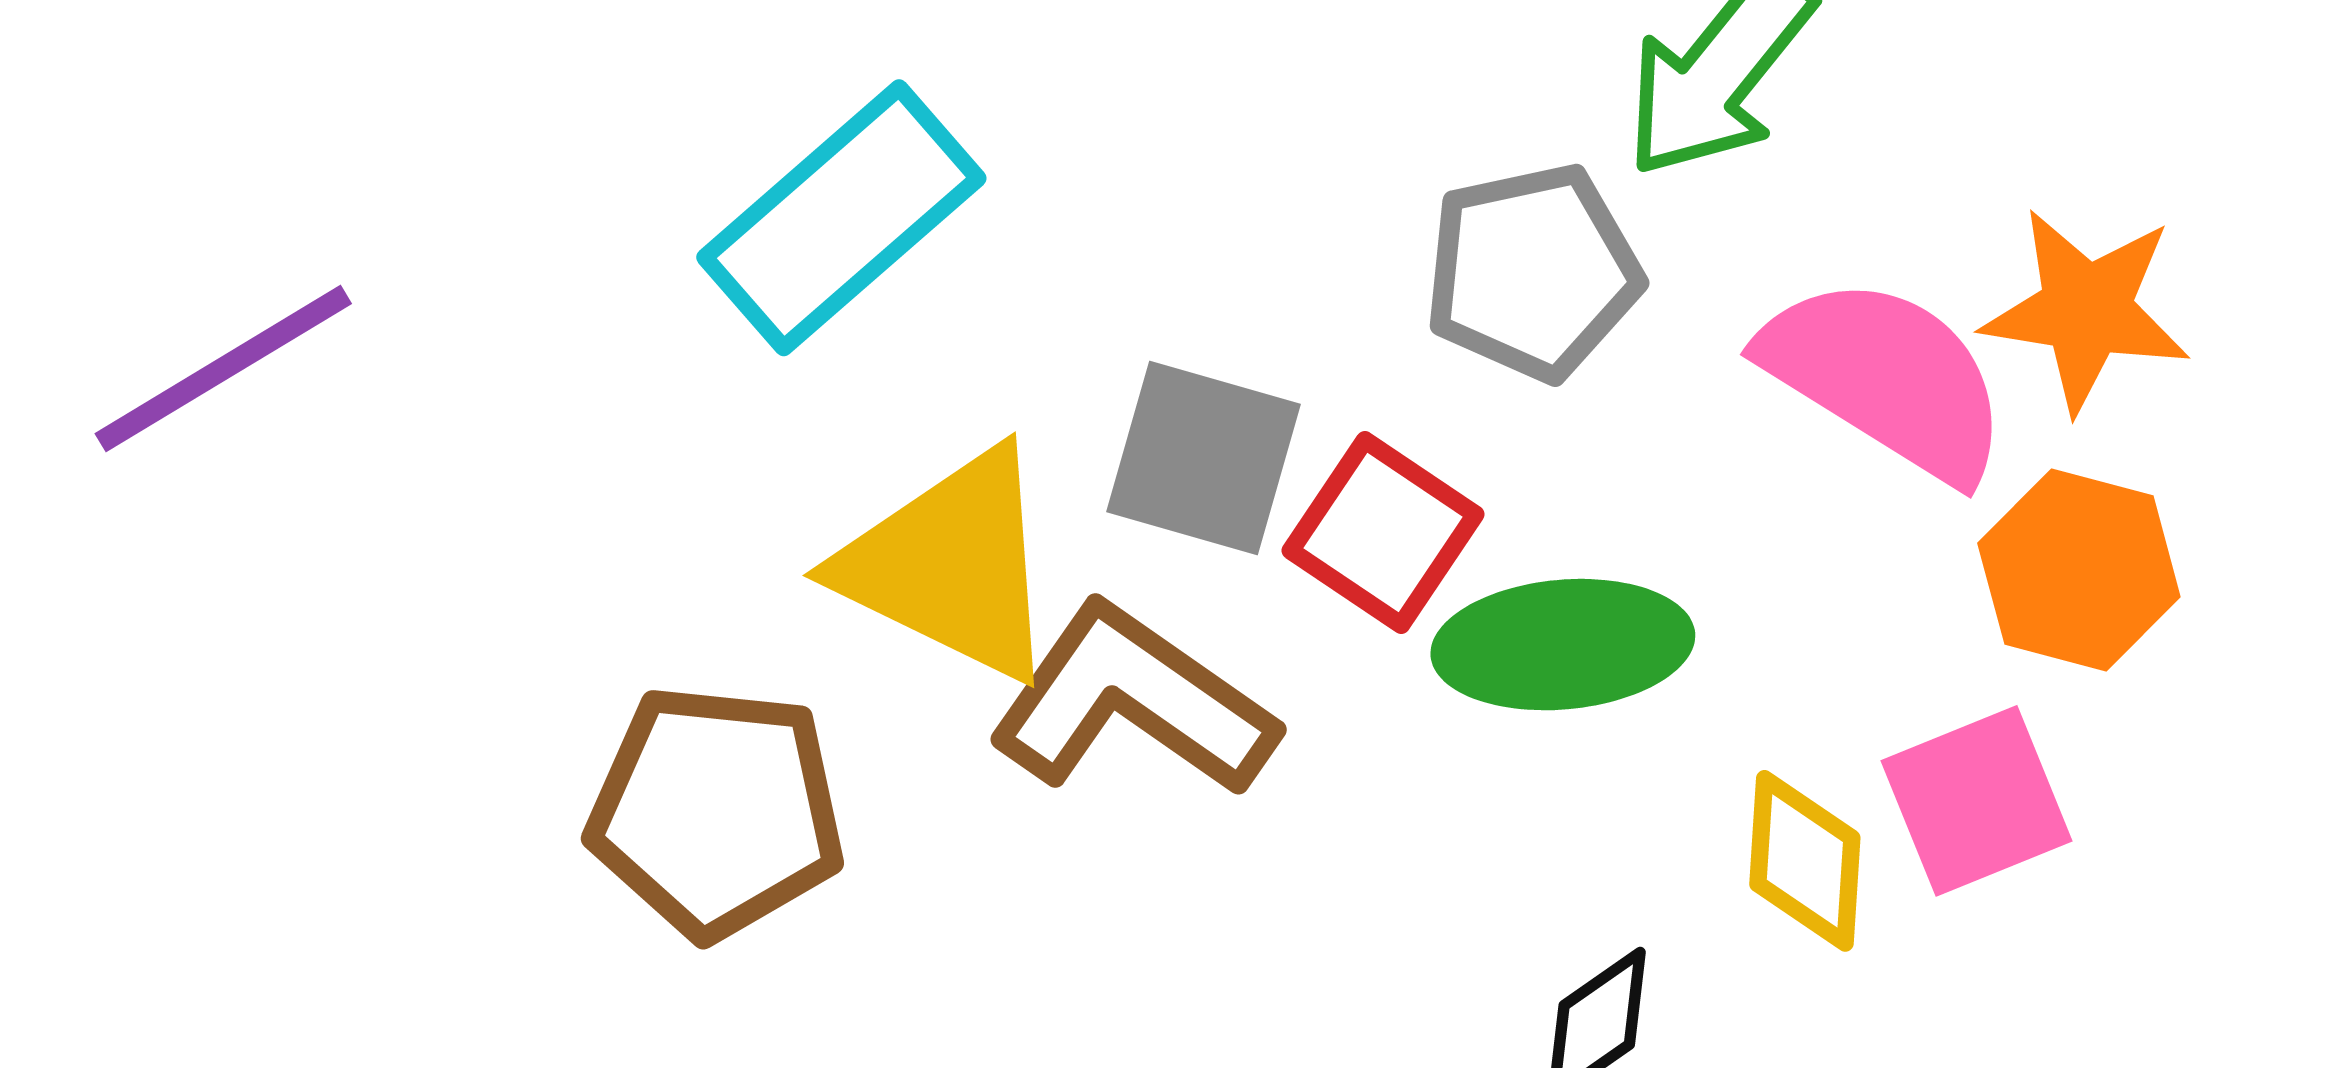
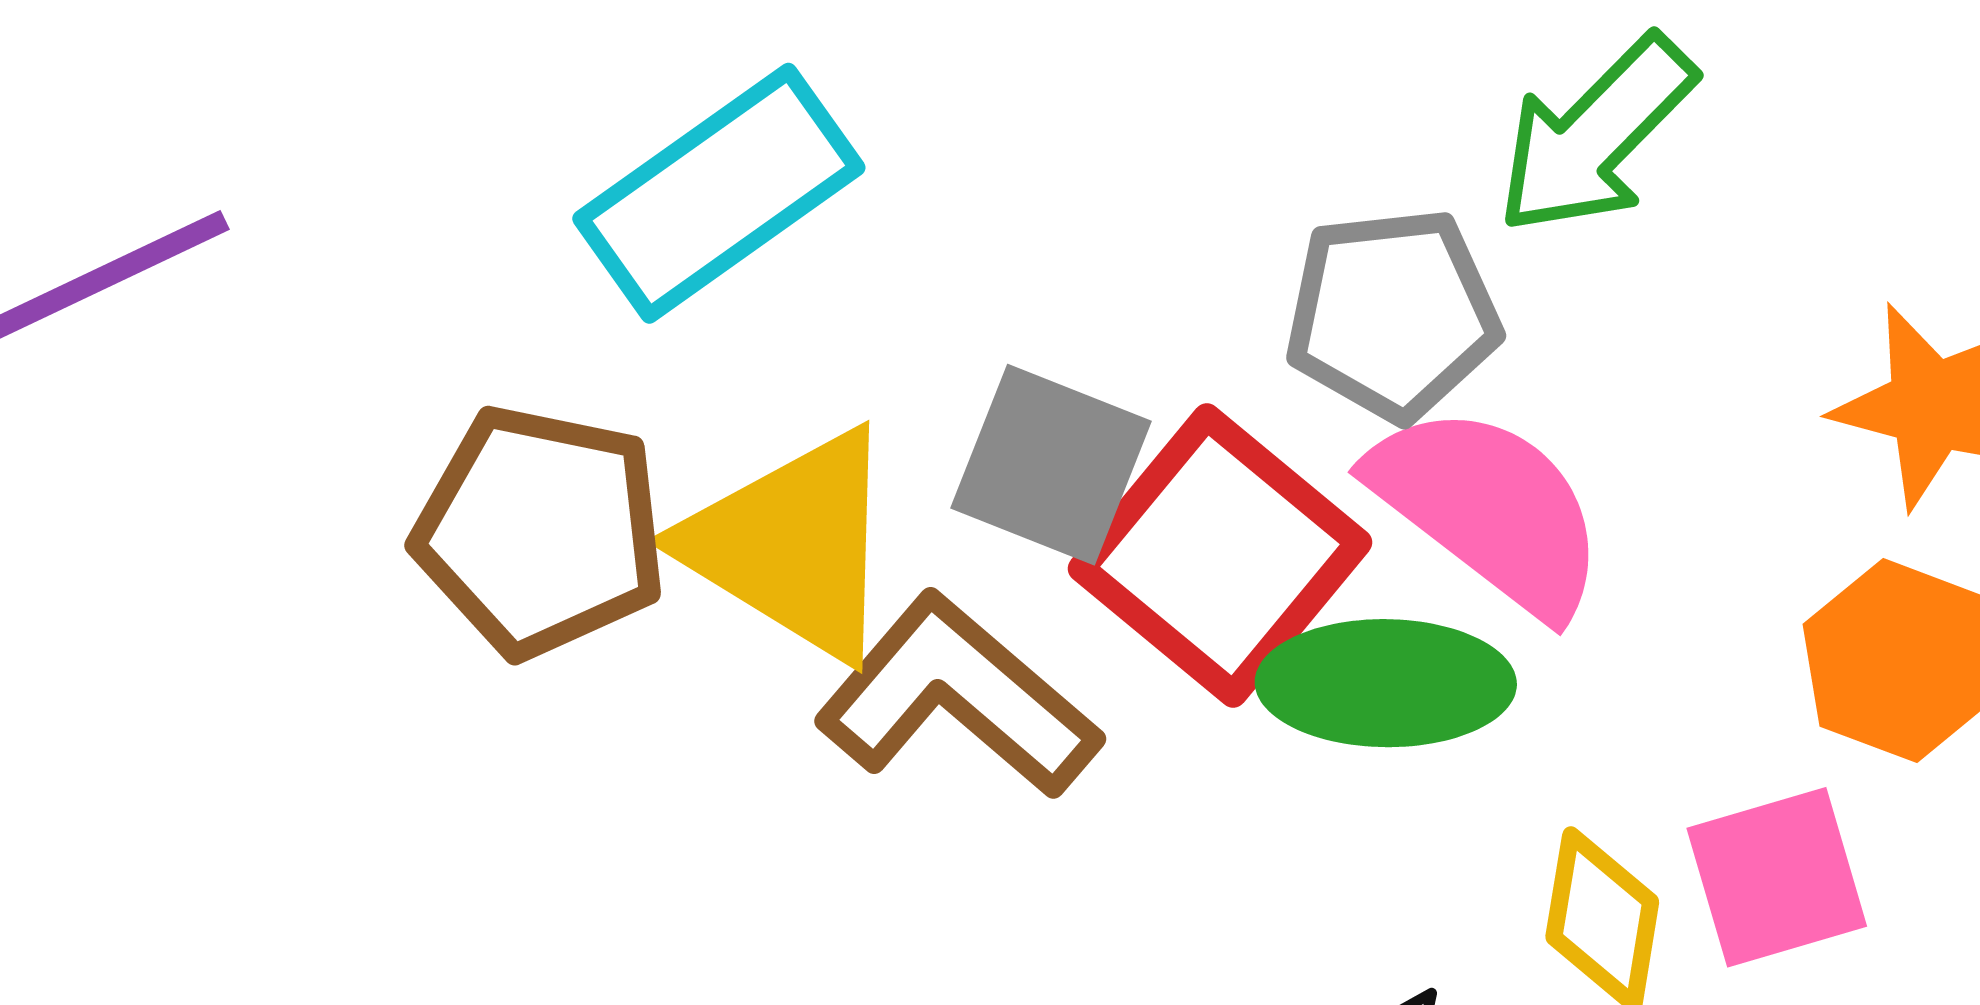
pink semicircle: (1886, 378) -> (1489, 509), moved
red square: (1383, 532) -> (1220, 555), size x1.5
brown pentagon: (716, 812) -> (540, 531), moved

